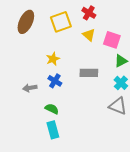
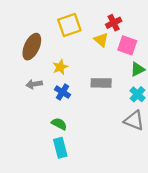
red cross: (89, 13) -> (114, 23), moved, turned 32
brown ellipse: (26, 22) -> (32, 47), moved
gray arrow: (30, 88) -> (34, 84), moved

